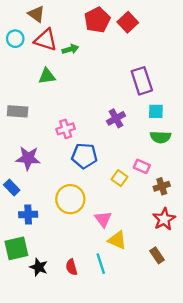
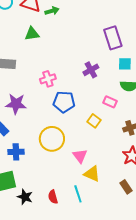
pink rectangle: (142, 166) -> (110, 102), moved

